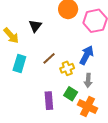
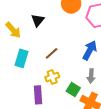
yellow cross: (67, 68) -> (52, 77), moved
purple rectangle: (49, 101) -> (38, 95), moved

